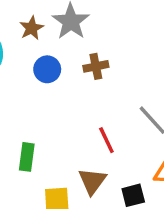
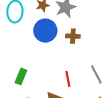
blue circle: (47, 69) -> (45, 31), size x1.5

